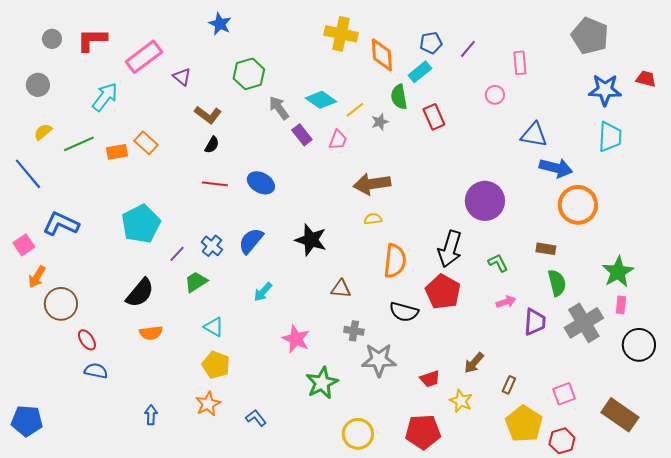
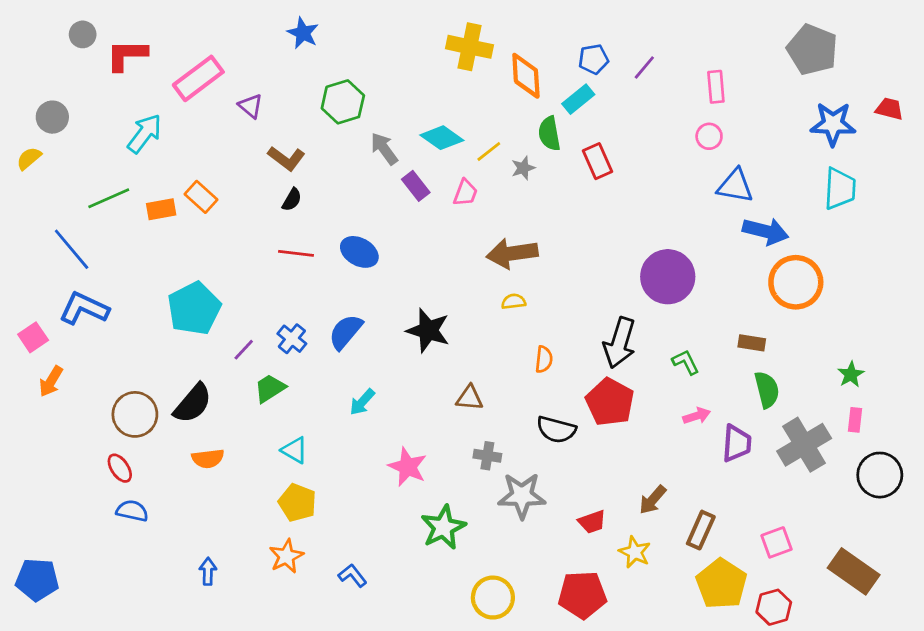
gray circle: (52, 39) -> (83, 34), moved
pink circle: (495, 95) -> (709, 136), moved
yellow semicircle: (43, 132) -> (29, 158), moved
blue line: (28, 174) -> (72, 249), moved
orange semicircle: (395, 261) -> (544, 359), size x0.6
green star: (618, 272) -> (851, 374), size x0.6
brown circle: (61, 304) -> (135, 414), moved
brown rectangle: (509, 385) -> (701, 530), size x1.5

